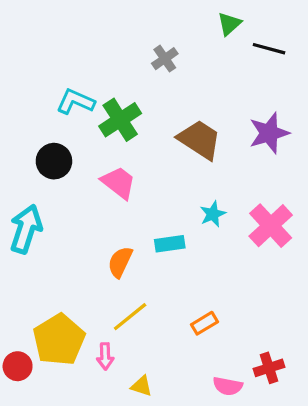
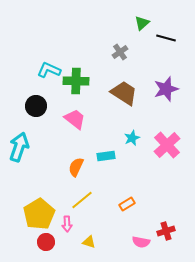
gray cross: (165, 59) -> (120, 52), moved
green cross: (120, 120) -> (76, 81), turned 35
red circle: (18, 366) -> (46, 242), moved

